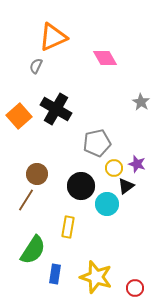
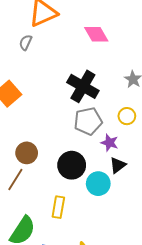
black cross: (56, 109) -> (83, 86), moved
purple star: (137, 164) -> (109, 143), moved
yellow circle: (114, 168) -> (127, 116), moved

